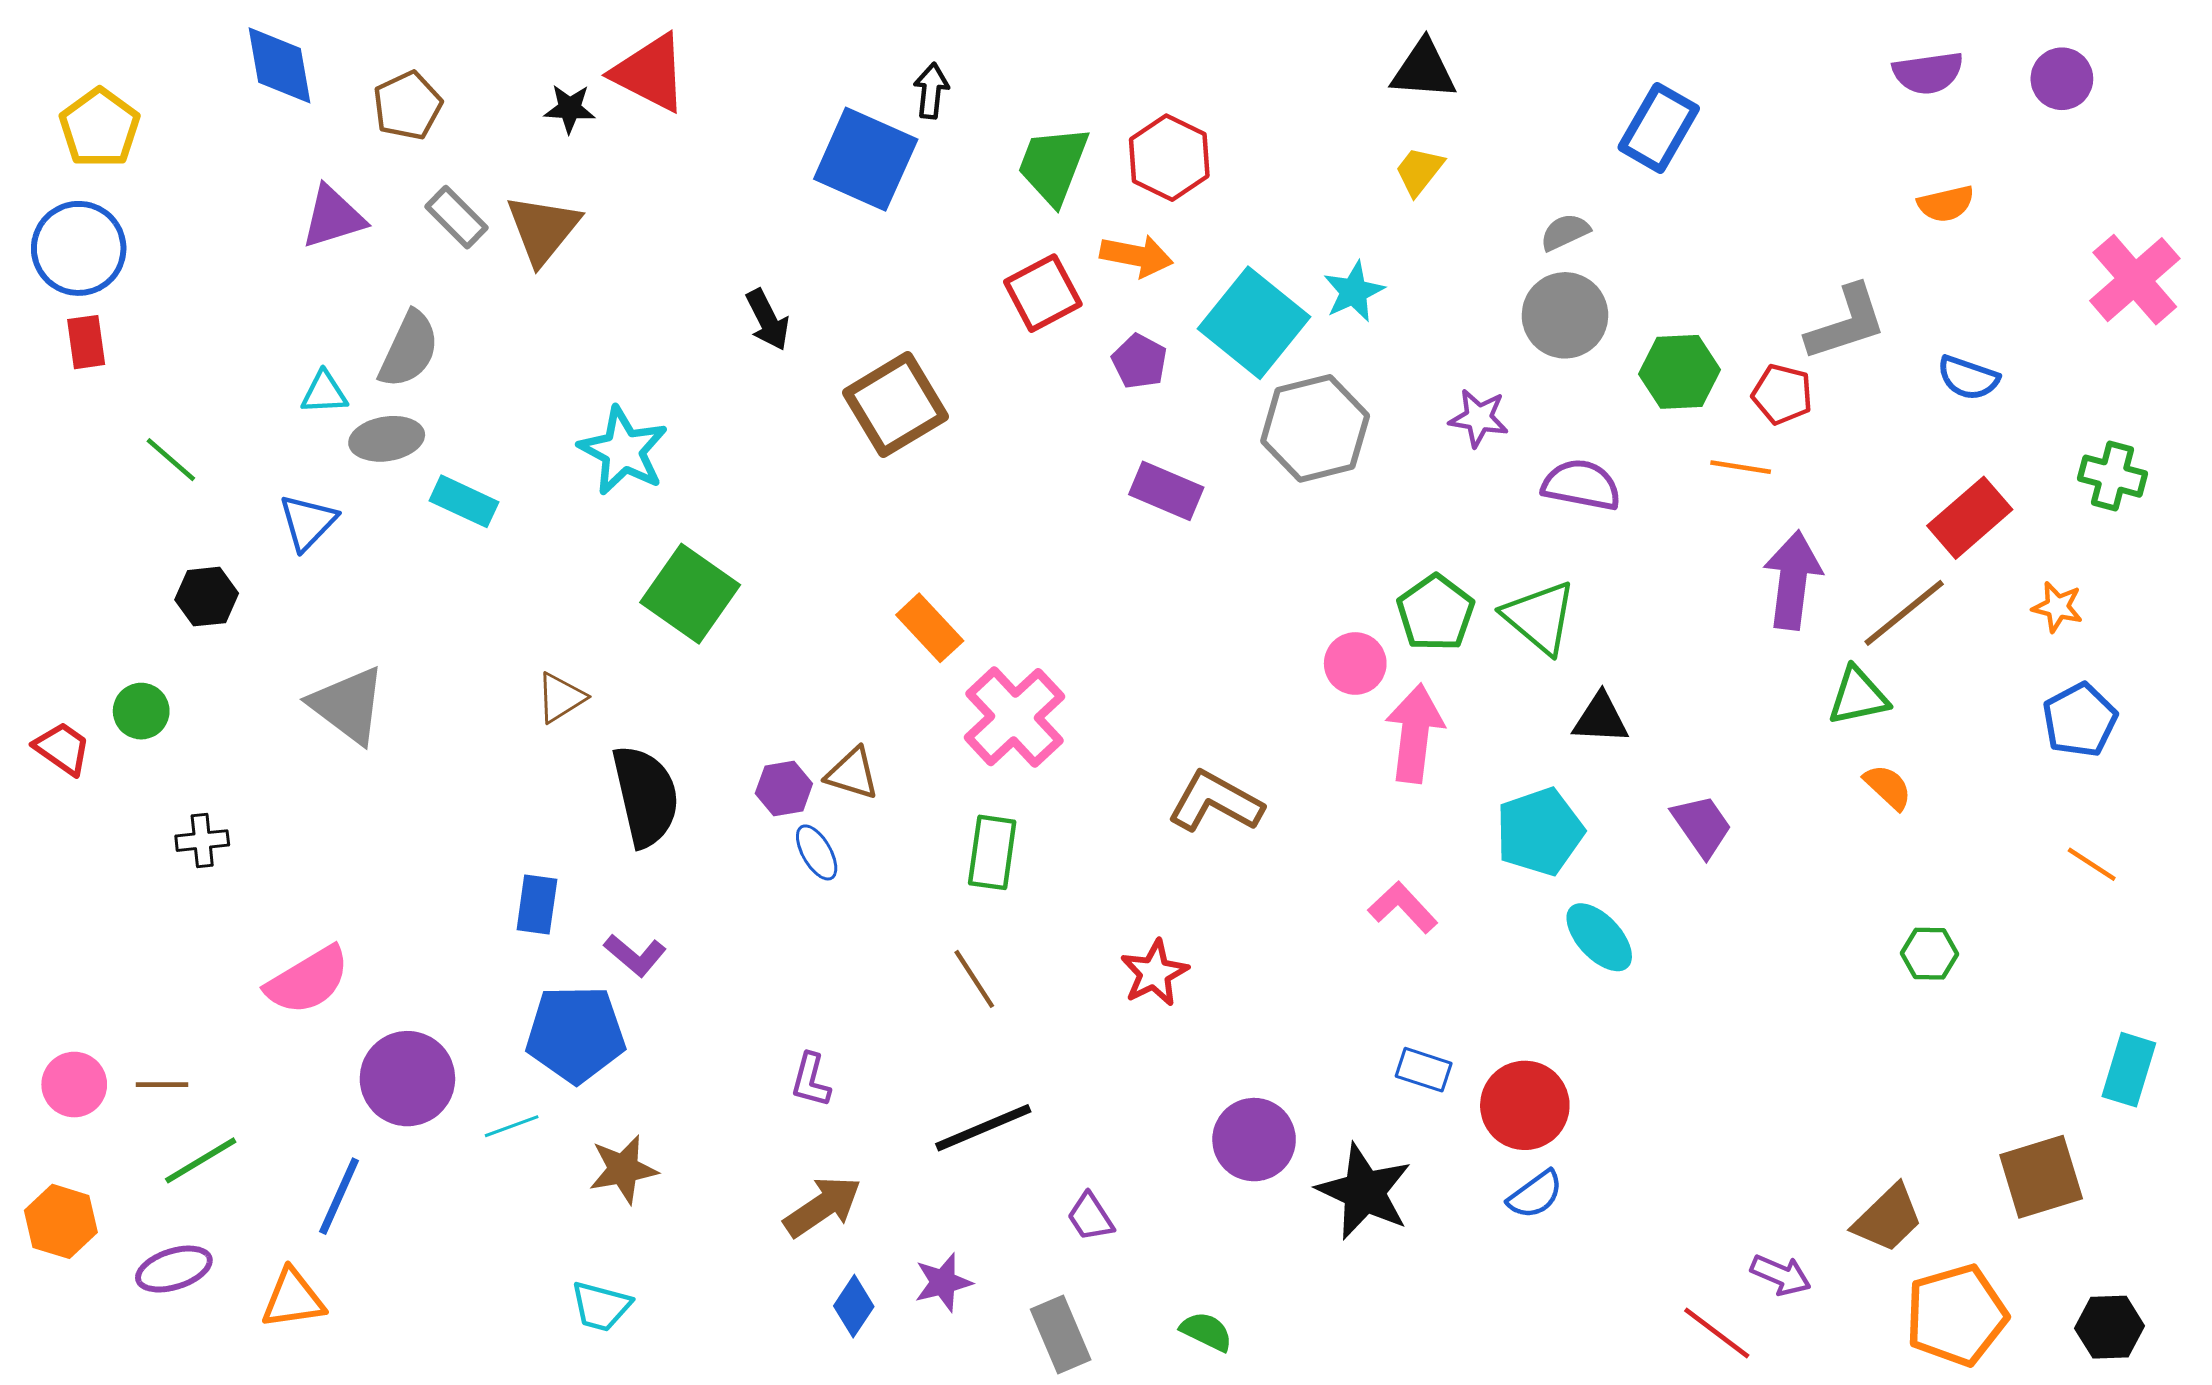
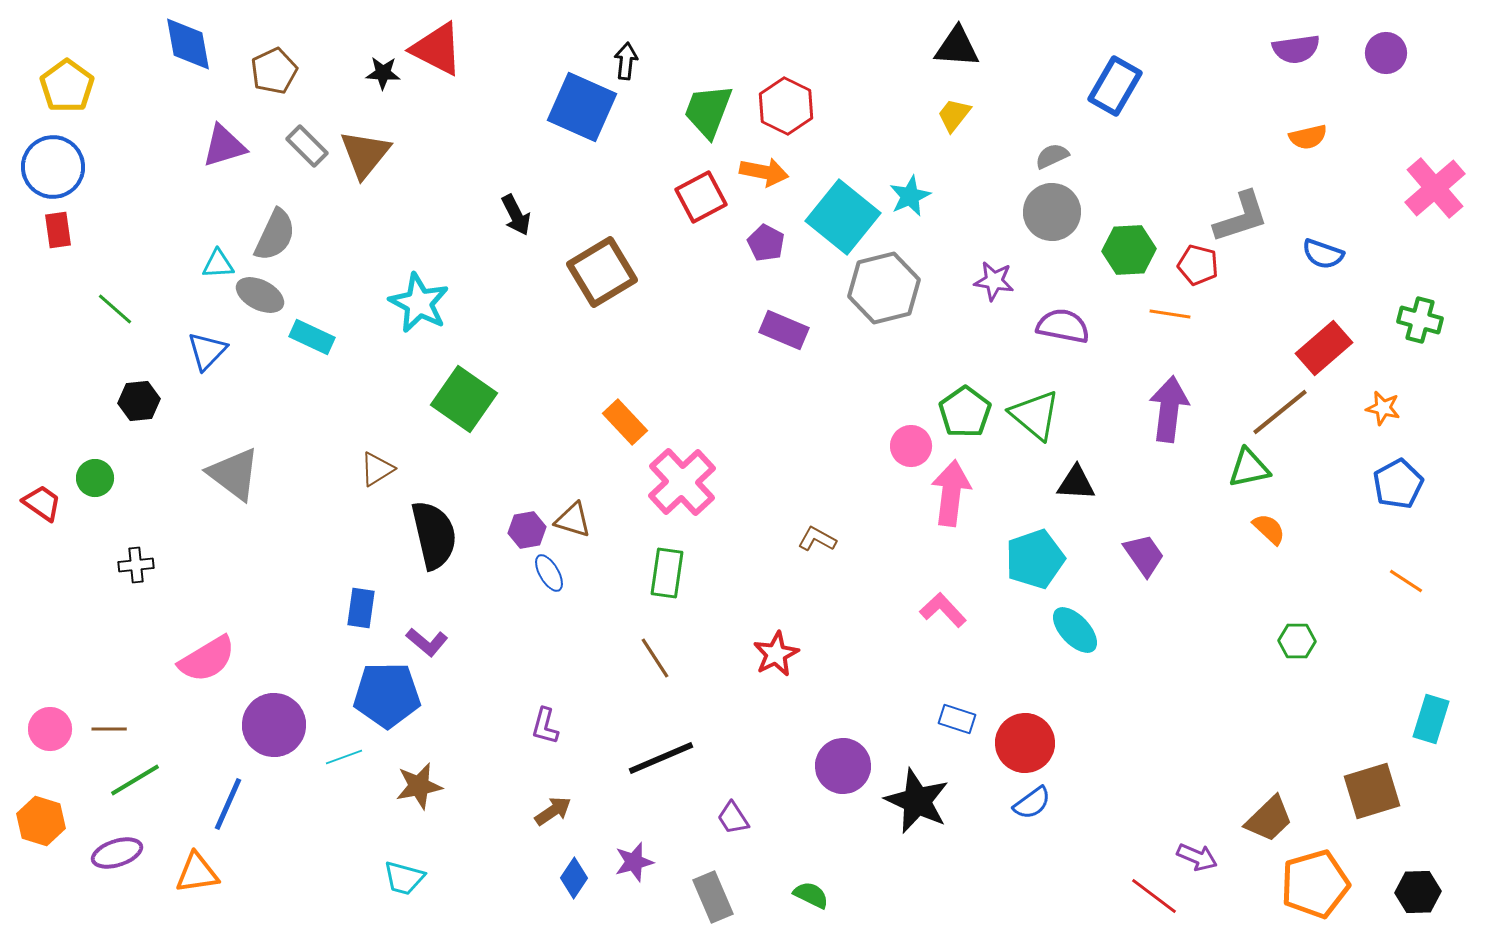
gray ellipse: (387, 439) -> (260, 295), turned 36
purple arrow: (1793, 580) -> (1169, 409), moved
brown L-shape: (1215, 802) -> (817, 539), size x0.6
brown arrow: (823, 1207) -> (553, 811), size x0.7

